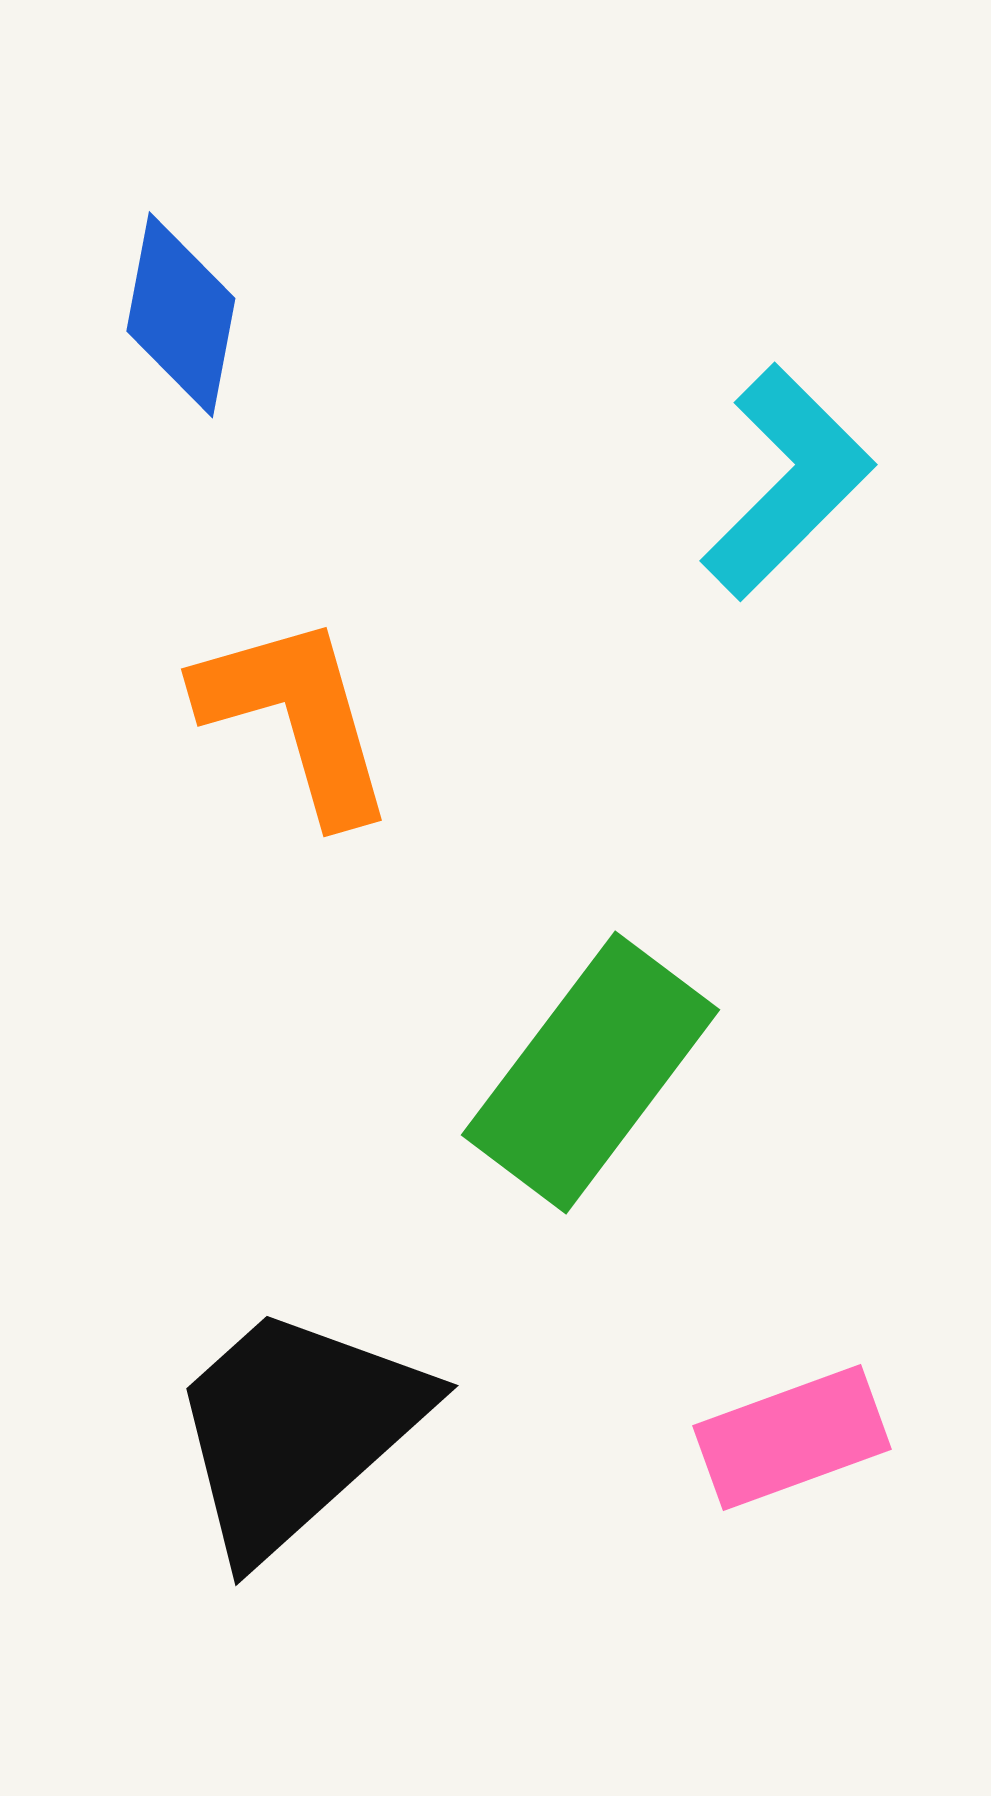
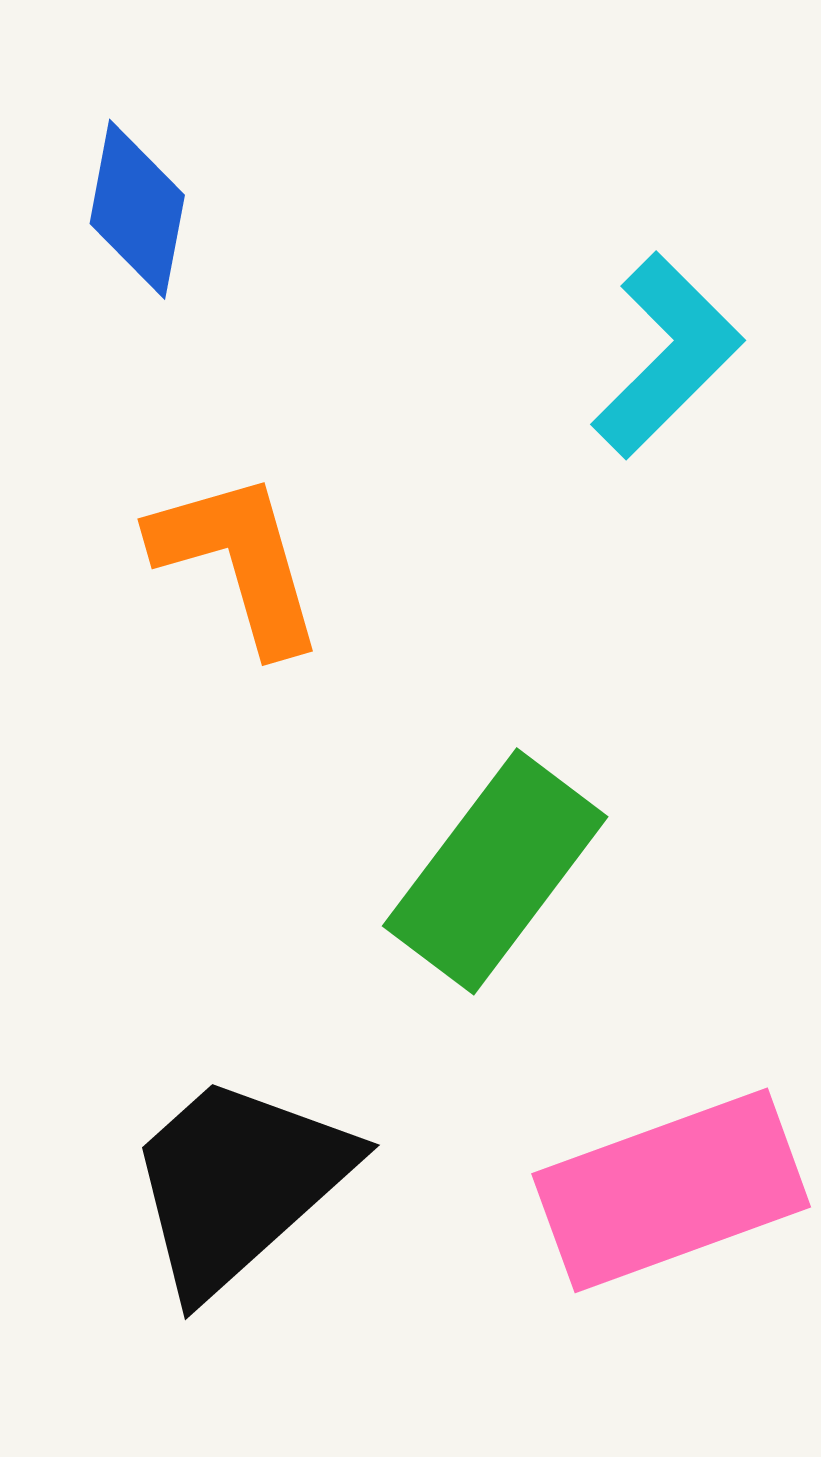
pink rectangle: (792, 1437) -> (671, 1190), size x1.6

